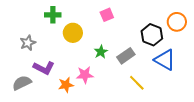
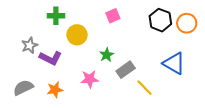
black hexagon: (152, 35) -> (160, 20), moved
gray rectangle: (126, 56) -> (126, 70), moved
purple L-shape: (44, 68) -> (51, 58), moved
orange star: (66, 85) -> (55, 90), moved

